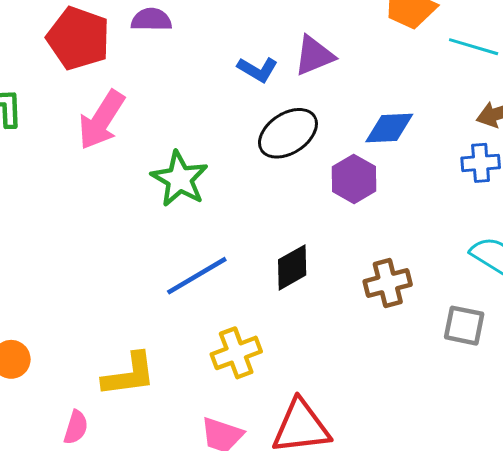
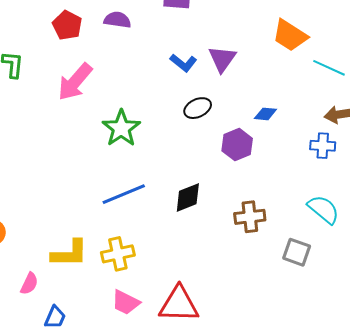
red pentagon: (78, 38) -> (67, 25), size x0.7
purple triangle: (314, 56) -> (222, 59), turned -40
blue diamond: (389, 128) -> (265, 114), size x0.7
black ellipse: (288, 133) -> (198, 108), size x0.7
yellow cross: (236, 353) -> (118, 254), moved

